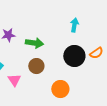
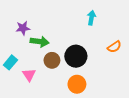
green arrow: (34, 43) -> (39, 42), moved
black circle: (74, 56) -> (76, 56), moved

